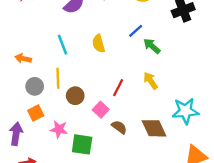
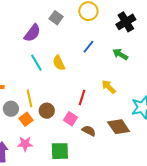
cyan line: (63, 45) -> (36, 63), moved
green arrow: (152, 46) -> (120, 54), moved
orange square: (36, 113) -> (26, 119), moved
pink star: (59, 129) -> (25, 144), moved

